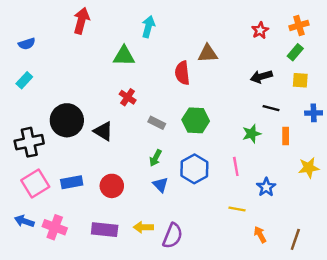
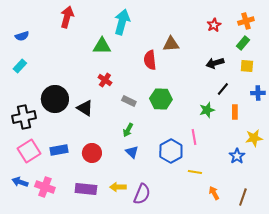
cyan arrow: (148, 27) -> (122, 22), size x1.4
black line: (271, 108) -> (223, 89), turned -64
blue hexagon: (194, 169) -> (171, 151), moved
blue star: (266, 187) -> (237, 156), moved

